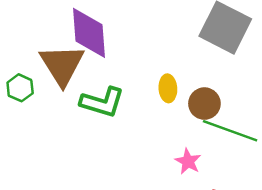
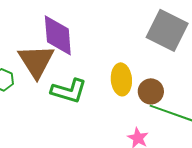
yellow ellipse: (168, 88) -> (121, 79), size x1.4

